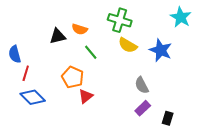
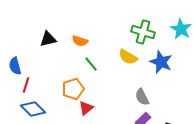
green cross: (120, 20) -> (143, 32), moved
black triangle: (58, 36) -> (48, 39), moved
orange pentagon: (73, 77) -> (73, 89), turned 30

